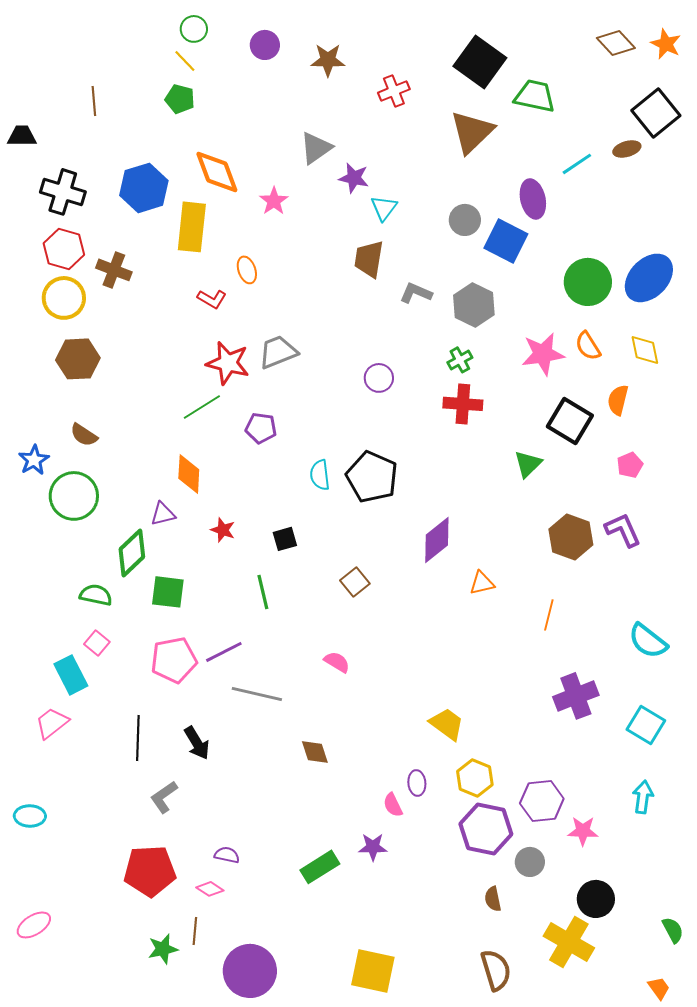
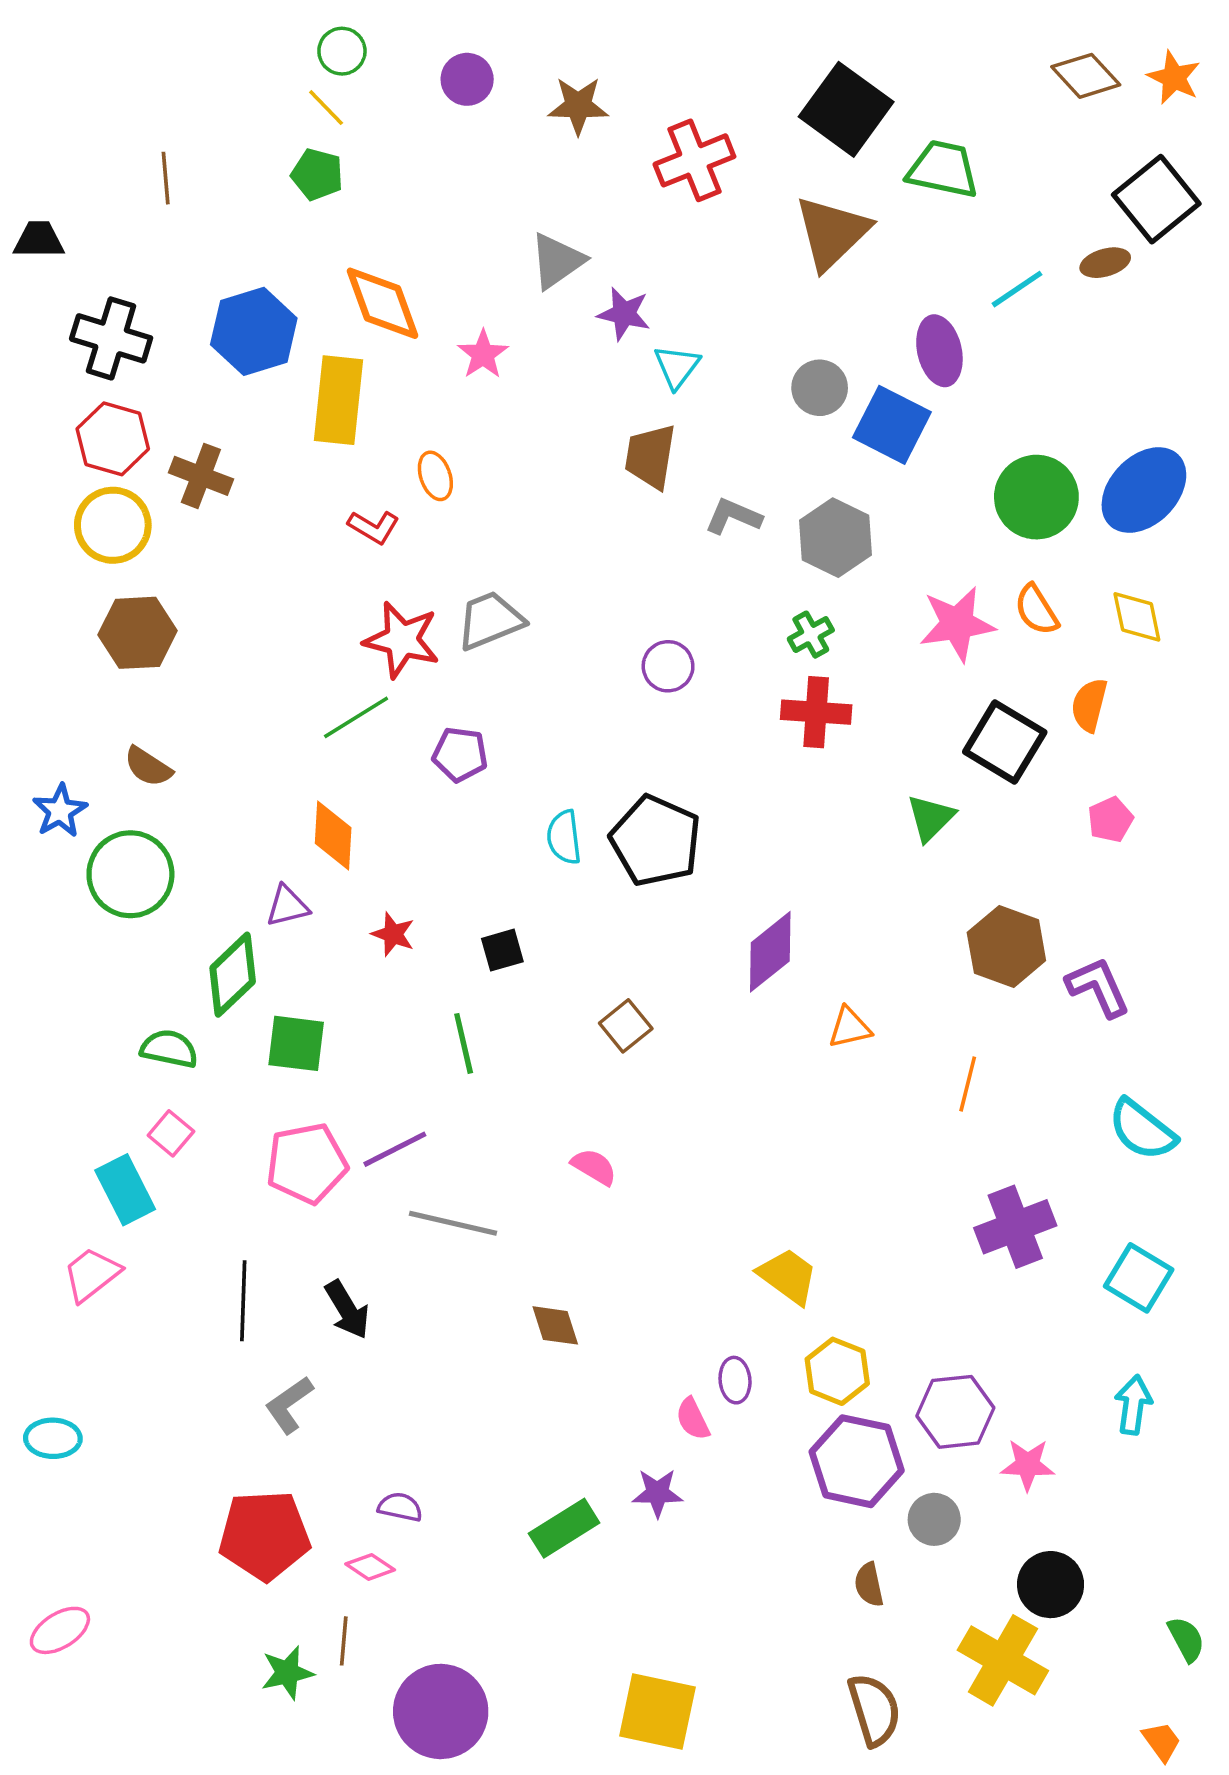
red cross: (394, 91) -> (694, 160), size x1.4
purple L-shape: (623, 530) -> (1098, 987), moved

